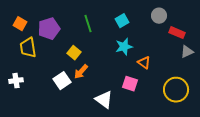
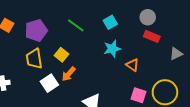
green line: (88, 24) -> (76, 25), turned -36
red rectangle: (177, 33) -> (152, 36), moved
yellow trapezoid: (28, 48) -> (34, 59), moved
pink square: (130, 84) -> (139, 95), moved

